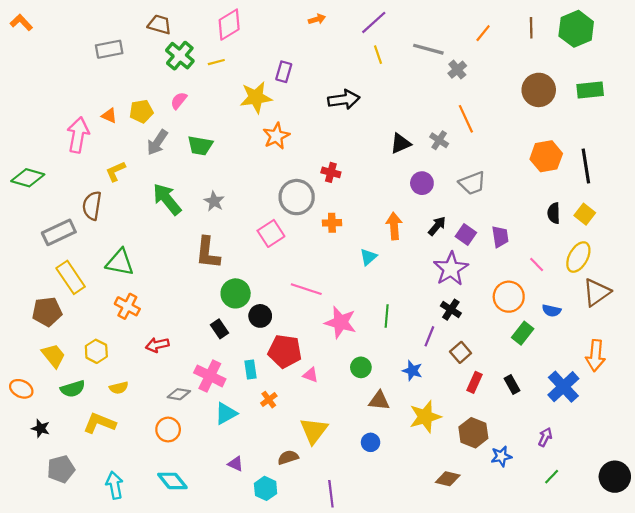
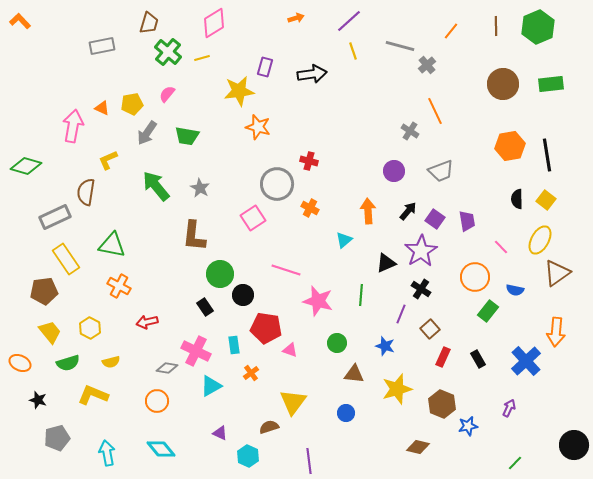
brown trapezoid: (159, 25) -> (149, 23), turned 90
black arrow: (344, 100) -> (312, 74), moved
orange star: (276, 136) -> (258, 127), turned -30
black triangle: (401, 143) -> (386, 263), moved
orange cross: (332, 223) -> (310, 208), turned 30
green line: (552, 477) -> (515, 463), moved

